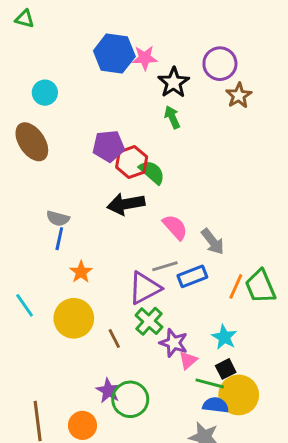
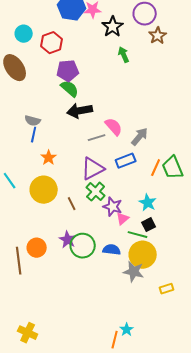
green arrow: (172, 117) -> (124, 55), moved
red hexagon: (132, 162) -> (52, 43), moved
green semicircle: (152, 172) -> (70, 89), moved
gray arrow: (213, 242) -> (140, 137), turned -102
gray line: (165, 266) -> (97, 138), moved
yellow circle: (239, 395) -> (143, 255), moved
blue semicircle: (216, 405) -> (112, 250), moved
orange circle: (82, 425) -> (37, 248), moved

